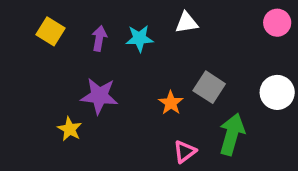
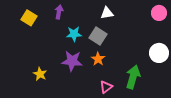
purple arrow: (99, 38) -> (59, 12), moved
cyan star: (139, 38) -> (74, 34), moved
gray square: (209, 87) -> (98, 36), moved
purple star: (99, 96) -> (72, 61), moved

